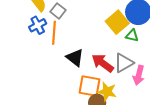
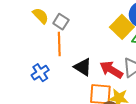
blue cross: (38, 25) -> (40, 73), moved

